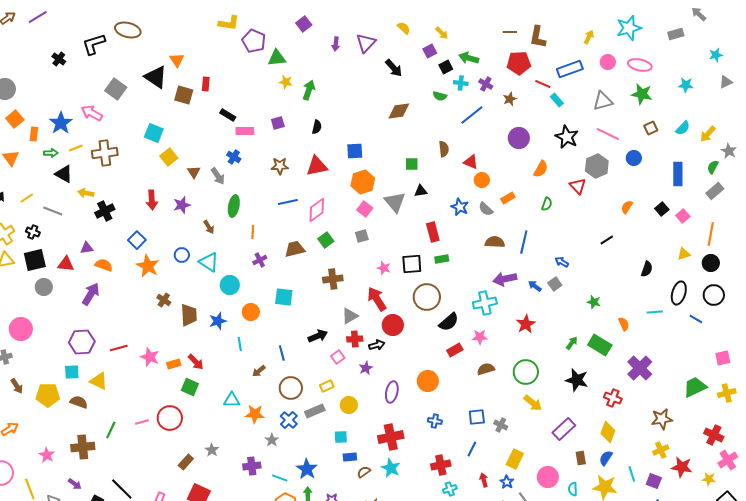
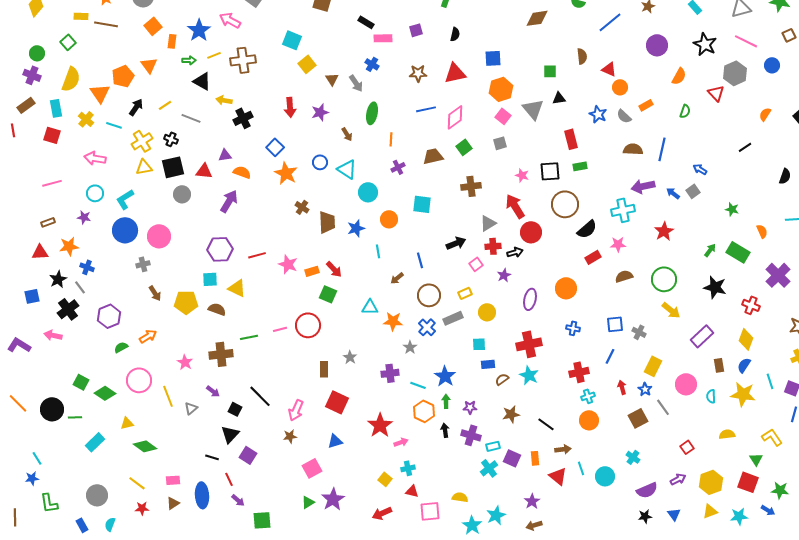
green line: (111, 430) -> (249, 337), turned 54
brown rectangle: (186, 462) -> (324, 369), turned -42

